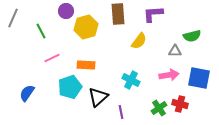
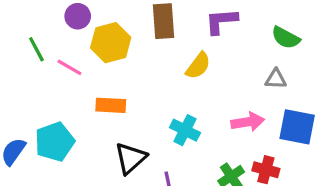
green semicircle: (192, 36) -> (286, 38), moved, turned 42
gray triangle: (175, 51) -> (276, 79), moved
pink line: (52, 58) -> (69, 67), moved, turned 56
cyan pentagon: (70, 87) -> (55, 142), moved

